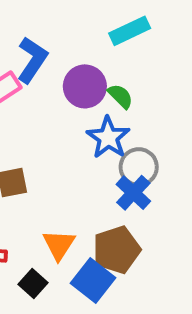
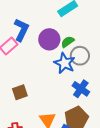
green semicircle: (120, 96) -> (68, 42), turned -72
gray circle: (139, 167) -> (80, 56), moved

